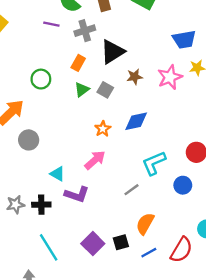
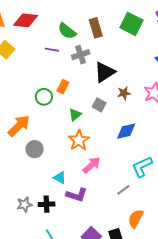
orange rectangle: (78, 63) -> (63, 87), moved
green triangle: (82, 90) -> (75, 115), moved
orange star: (103, 129) -> (79, 140), moved, size x1.5

